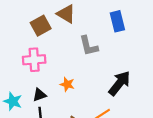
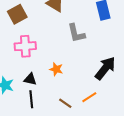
brown square: (41, 26) -> (17, 14), moved
black triangle: (39, 95) -> (30, 79), turned 32

